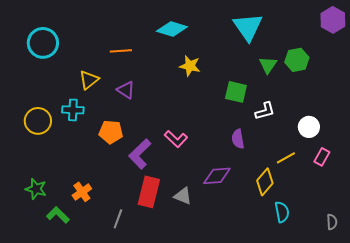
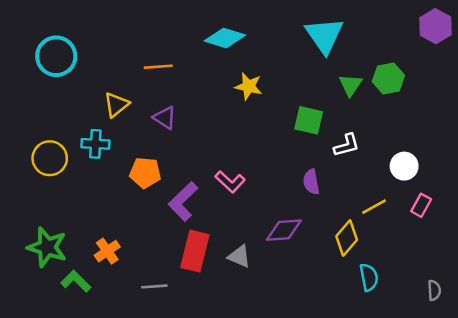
green star: (36, 189) -> (47, 247), size x1.4
gray line: (118, 219) -> (154, 286), turned 66

